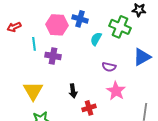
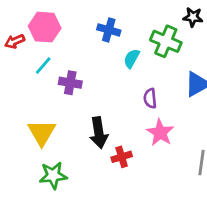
pink hexagon: (57, 25) -> (45, 27), moved
cyan line: (34, 44) -> (43, 66), turned 48
purple semicircle: (109, 67) -> (150, 98), turned 72
black arrow: (73, 91) -> (99, 133), size x1.5

